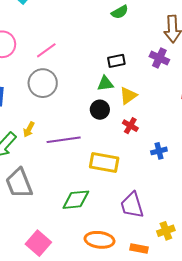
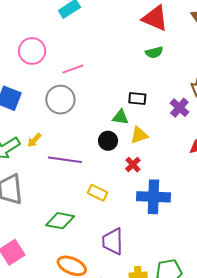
blue cross: (159, 151) -> (153, 197), size x2.0
yellow rectangle: (104, 163) -> (97, 193), size x0.7

